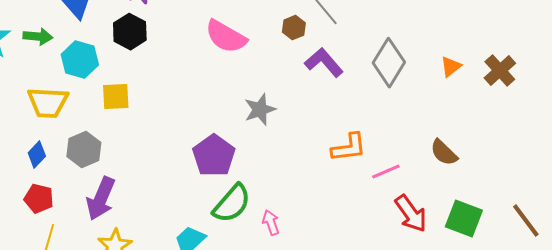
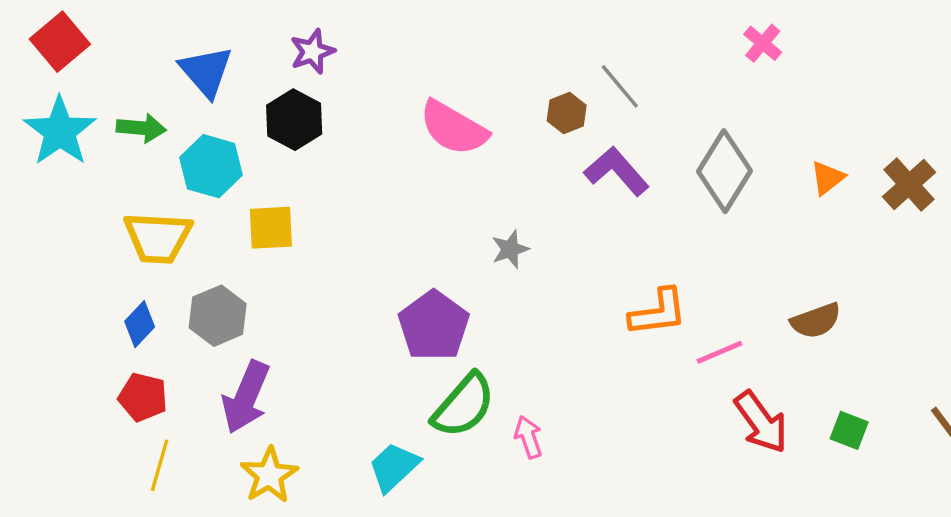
gray star: (260, 110) -> (510, 249), size x0.7
brown semicircle: (444, 153) -> (816, 321), turned -64
green square: (464, 219) -> (849, 430), size x0.6

